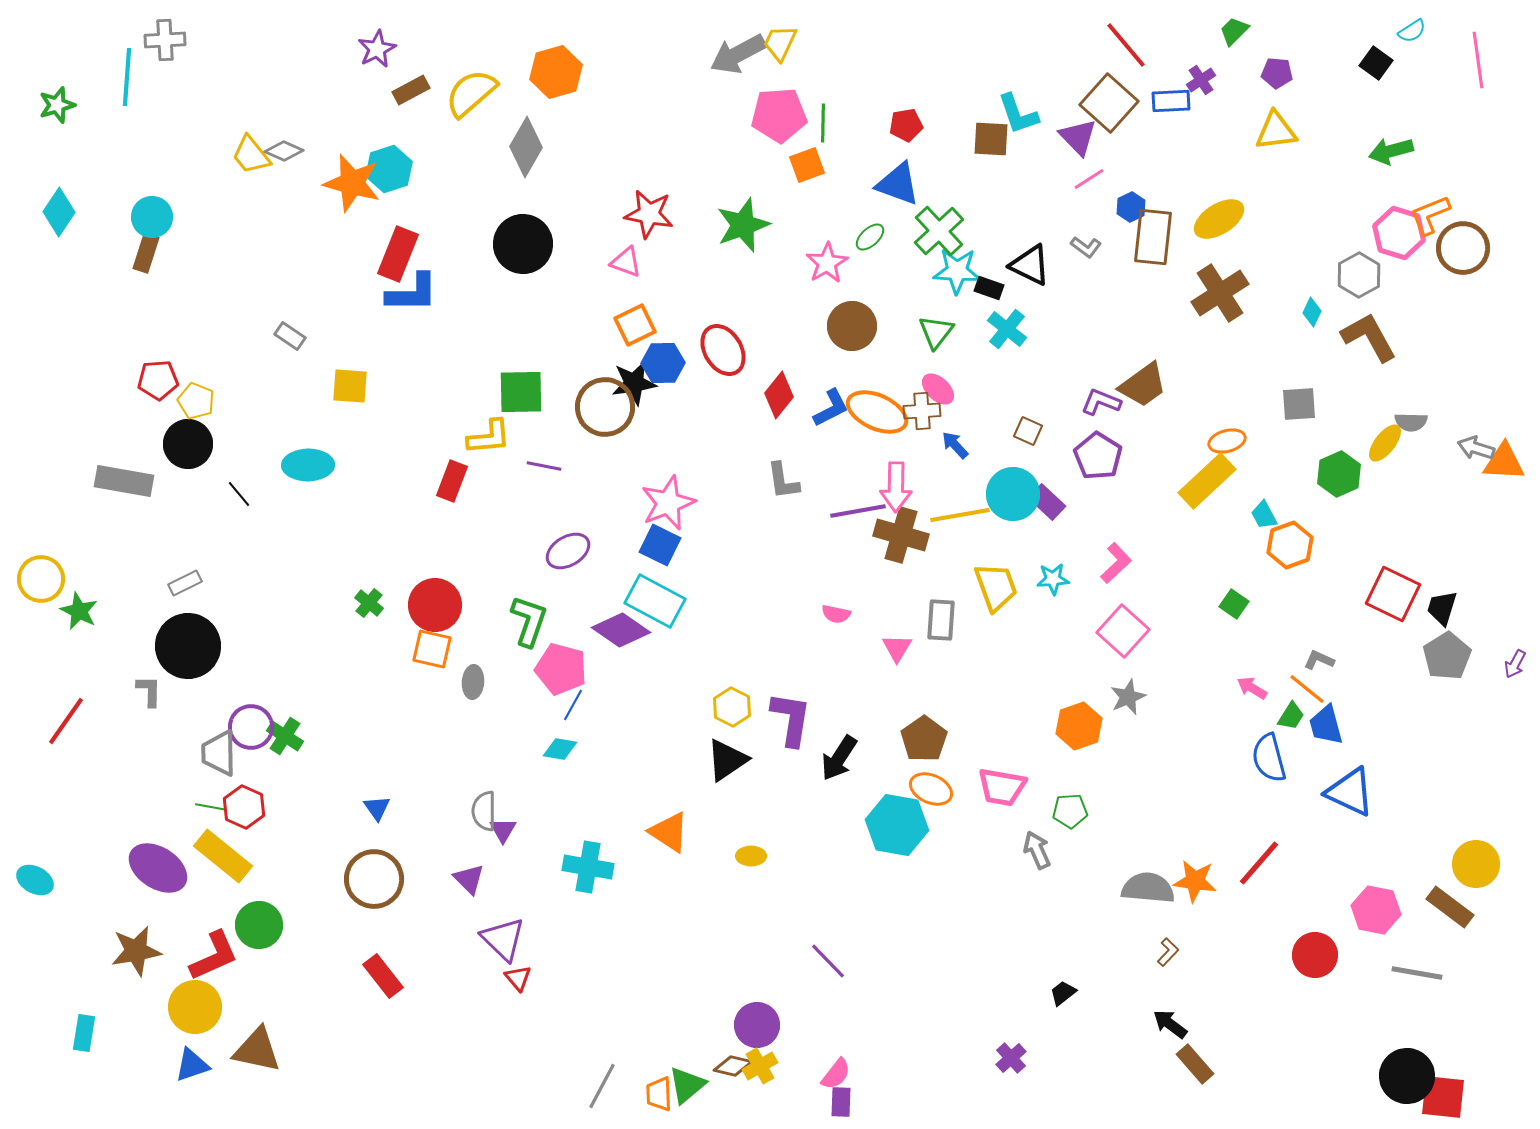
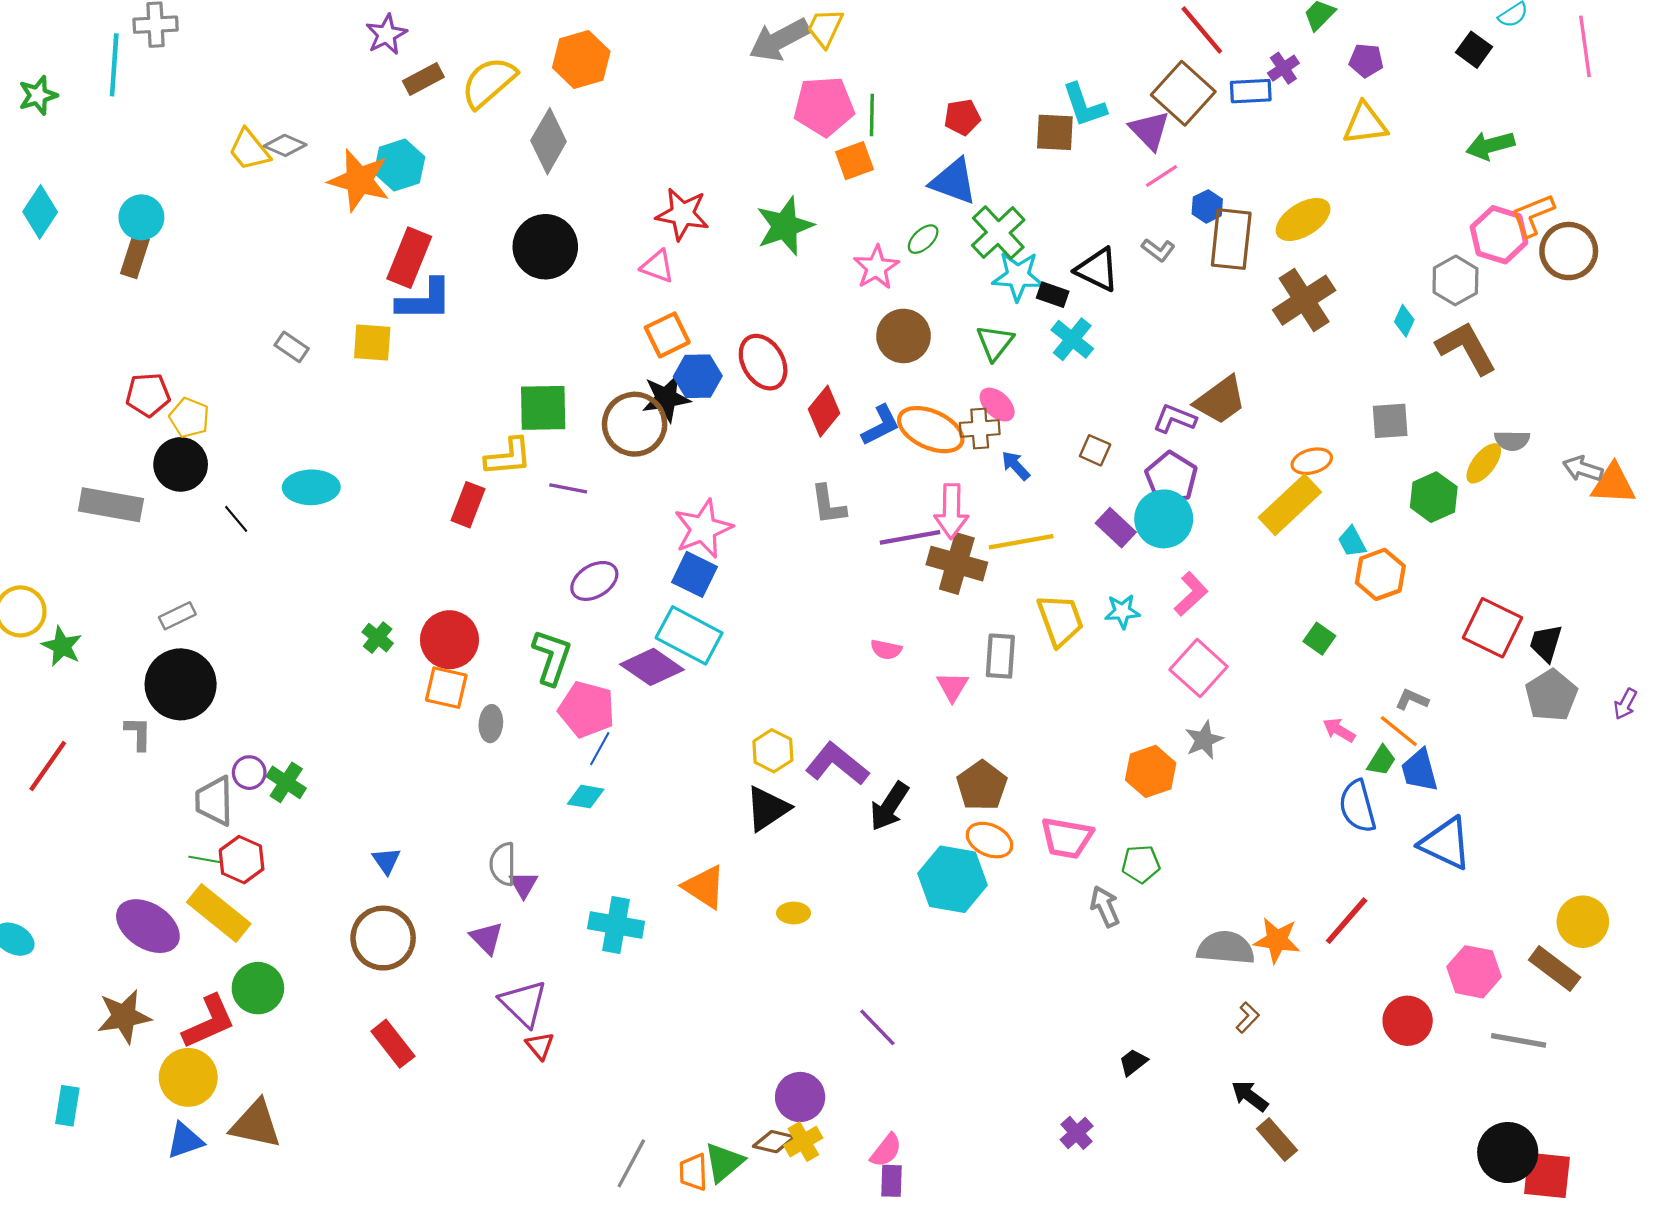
yellow square: (350, 386) -> (372, 343), moved
cyan circle: (1013, 494) -> (1164, 519), moved
purple L-shape: (791, 719) -> (837, 764), turned -60
purple circle: (251, 727) -> (249, 773), size x0.7

